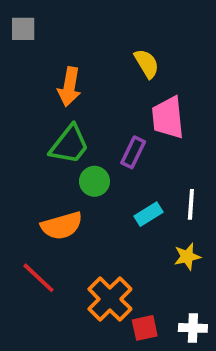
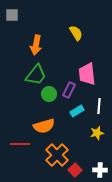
pink trapezoid: (168, 118) -> (87, 74), moved
purple rectangle: (133, 152) -> (69, 90), moved
orange semicircle: (62, 226) -> (44, 126), moved
red line: (39, 278) -> (20, 144), turned -42
red square: (145, 328) -> (75, 170), turned -32

